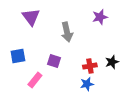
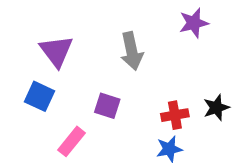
purple triangle: (31, 17) -> (56, 51), moved
blue square: (18, 56) -> (39, 96), turned 35

